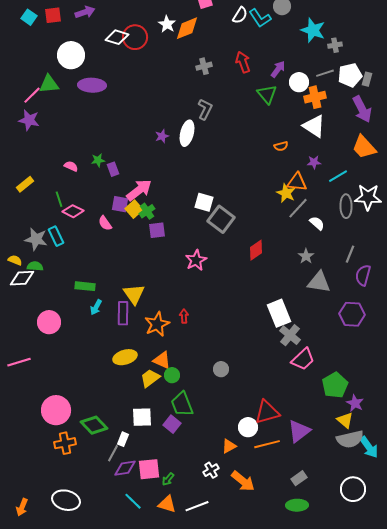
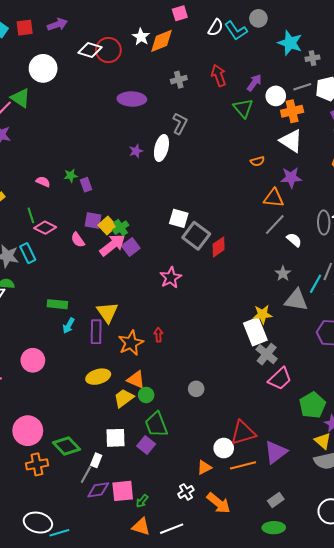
green triangle: (49, 84) -> (21, 98), turned 40
purple ellipse: (92, 85) -> (132, 99), moved
purple star: (314, 162) -> (291, 178), size x1.5
cyan line: (338, 176) -> (316, 284), moved, turned -30
pink arrow: (139, 190) -> (112, 245), moved
yellow star: (286, 193) -> (262, 314), moved, turned -30
purple square: (157, 230) -> (131, 247), turned -30
red diamond: (256, 250) -> (219, 247), moved
pink circle: (49, 322) -> (33, 360), moved
cyan line: (133, 501) -> (59, 533), moved, turned -60

